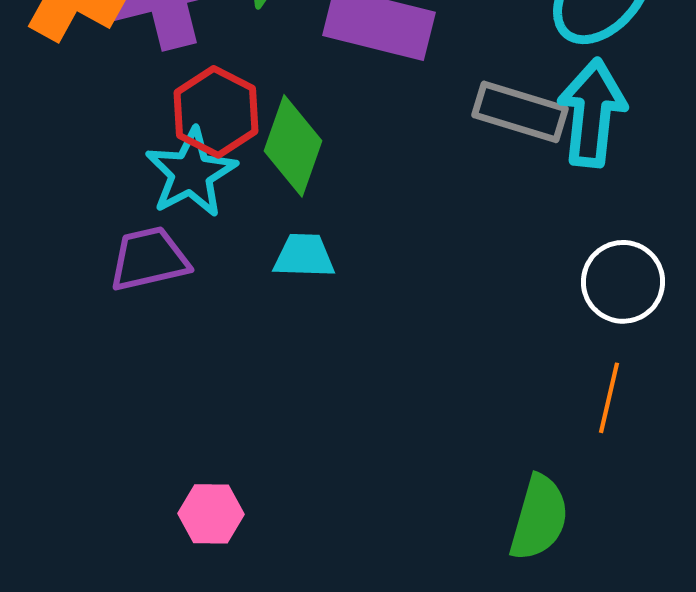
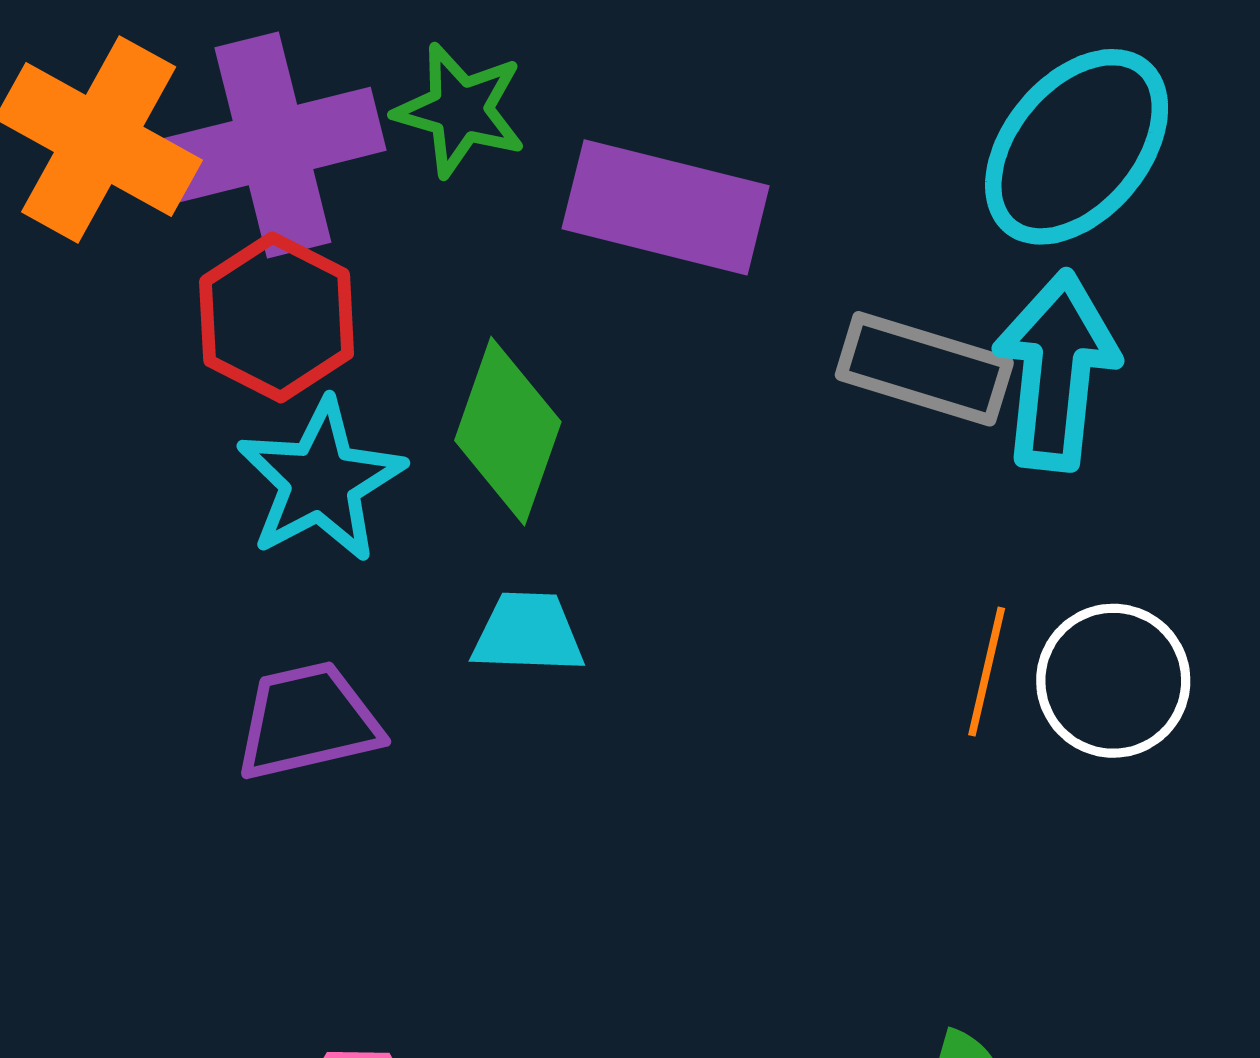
red hexagon: (216, 112) -> (277, 317), moved
purple trapezoid: (149, 259) -> (308, 721), moved
orange line: (609, 398) -> (987, 672), moved

